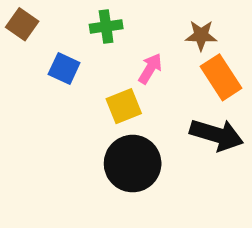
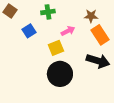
blue square: (64, 69) -> (29, 31), turned 32
pink arrow: (150, 69) -> (68, 31), turned 32

